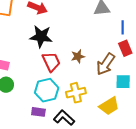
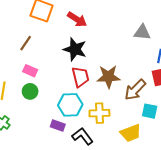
brown star: (78, 56) -> (108, 77), size x1.6

